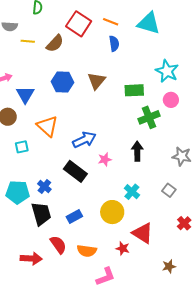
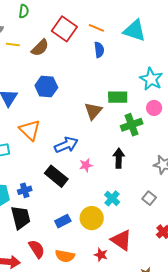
brown triangle: (96, 81) -> (93, 111), moved
blue cross: (44, 186) -> (25, 190), turned 32
blue rectangle: (74, 217) -> (63, 221), moved

